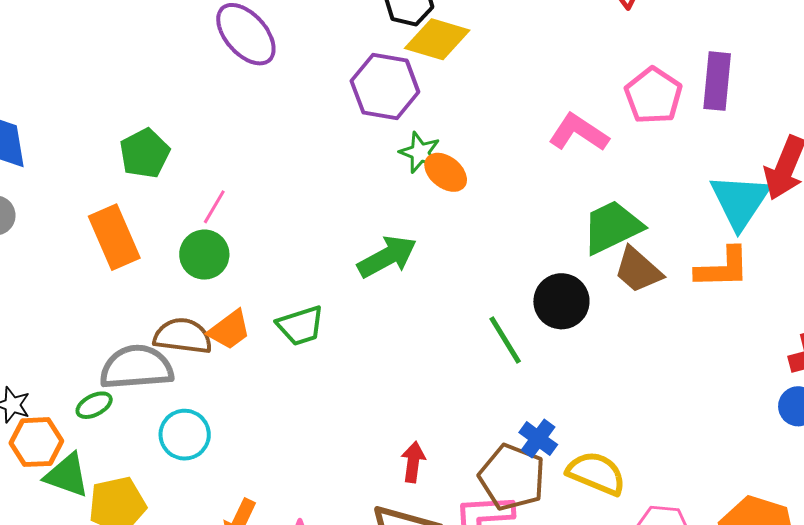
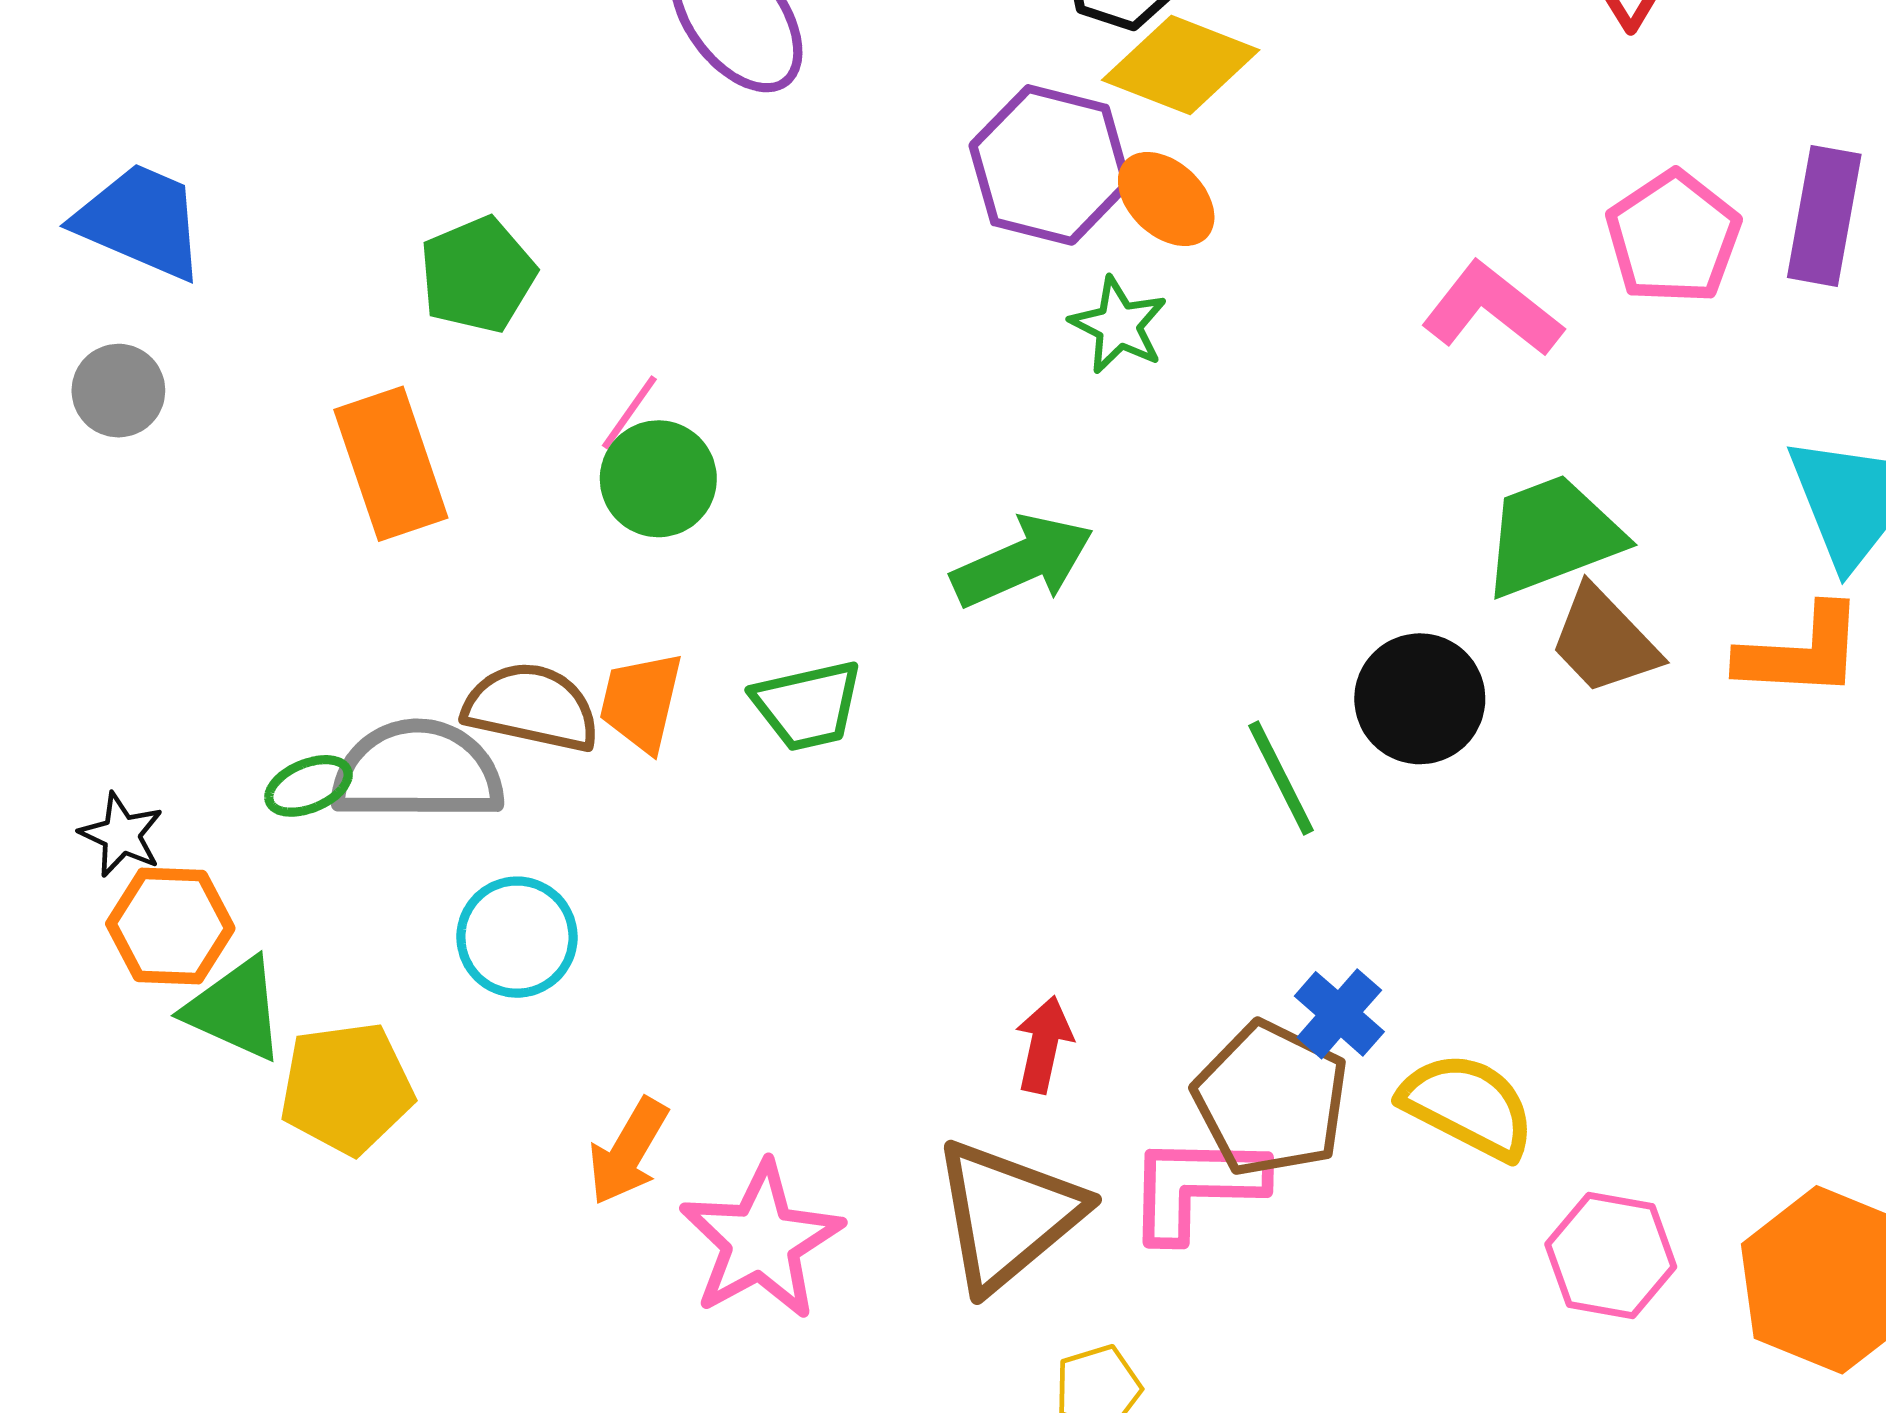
orange ellipse: (446, 172) -> (1166, 199), moved
green circle: (204, 255) -> (658, 479), moved
orange trapezoid: (229, 330) -> (641, 702), turned 135
green ellipse: (94, 405) -> (308, 786), moved

